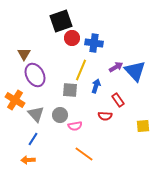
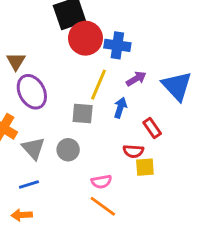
red circle: (72, 38) -> (85, 38), size x1.5
purple arrow: (116, 67) -> (136, 79), moved
pink semicircle: (75, 126) -> (101, 182), moved
yellow square: (143, 126) -> (145, 167), moved
blue line: (33, 139) -> (29, 185), turned 40

